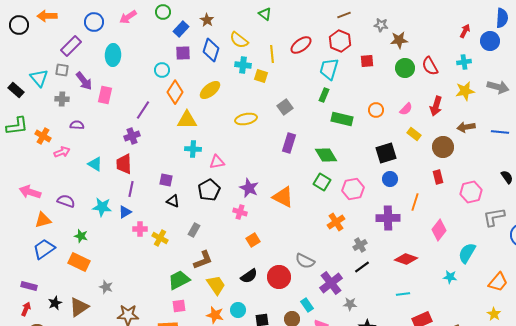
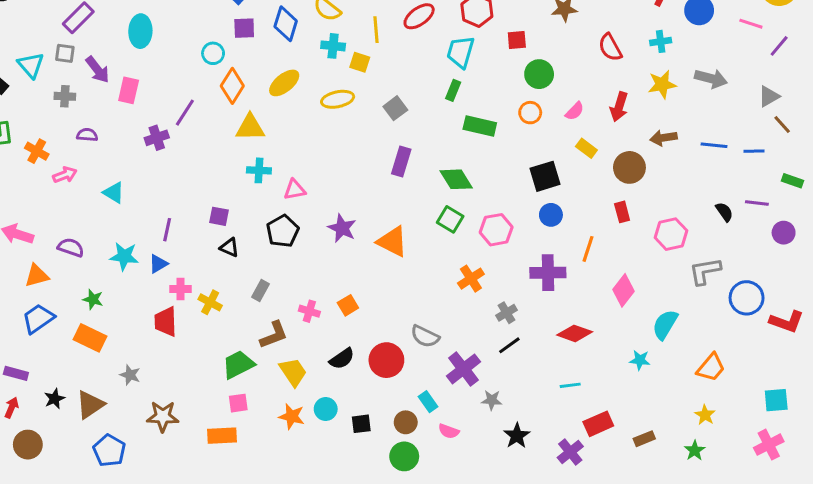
green circle: (405, 68) -> (539, 74), moved
yellow ellipse: (246, 119) -> (338, 99), moved
purple cross: (132, 136) -> (157, 138), moved
red trapezoid: (124, 164) -> (166, 322), moved
pink cross: (240, 212) -> (309, 311), moved

